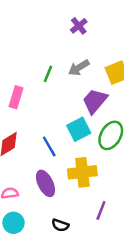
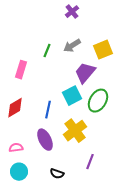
blue line: (49, 146) -> (48, 110), turned 42
yellow cross: (82, 172) -> (75, 131), turned -30

